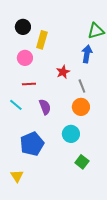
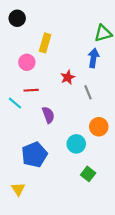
black circle: (23, 27) -> (17, 18), moved
cyan line: (16, 105) -> (15, 103), moved
orange circle: (81, 107) -> (99, 127), moved

